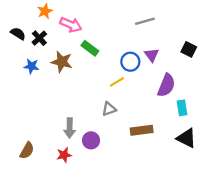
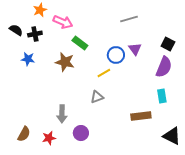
black cross: (39, 38) -> (35, 34), turned 32
brown star: (62, 62) -> (65, 62), moved
purple semicircle: (166, 85) -> (164, 67), moved
brown rectangle: (142, 130) -> (141, 116), moved
black triangle: (187, 138) -> (172, 136), moved
purple circle: (91, 140) -> (81, 133), moved
red star: (64, 155) -> (49, 138), moved

